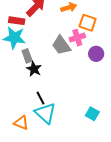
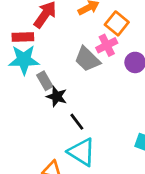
orange square: (88, 23) -> (117, 23), turned 30
black line: (41, 98) -> (77, 122), moved

